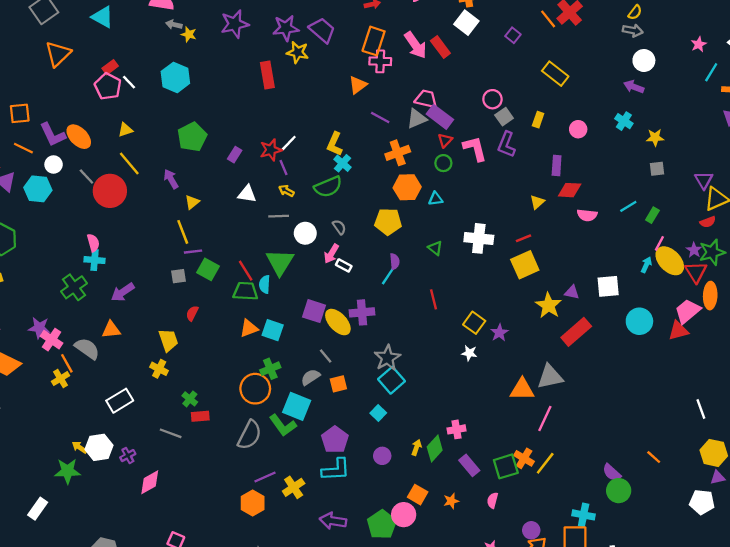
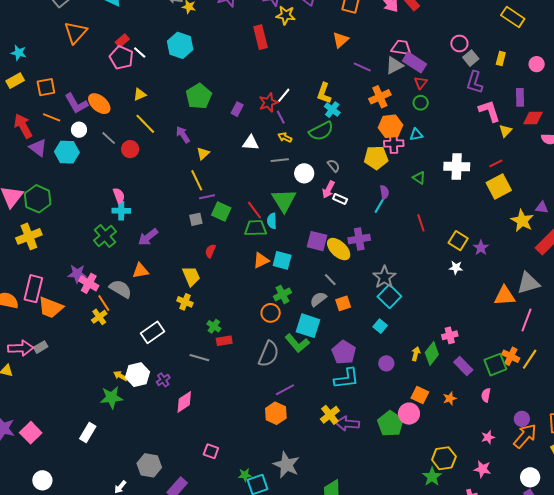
pink cross: (380, 61) -> (394, 144), moved
pink L-shape: (475, 149) -> (489, 111), moved
red circle: (110, 191) -> (130, 149), size x0.6
orange circle: (255, 389) -> (271, 313), size x0.7
yellow cross: (294, 487) -> (330, 415), moved

